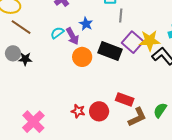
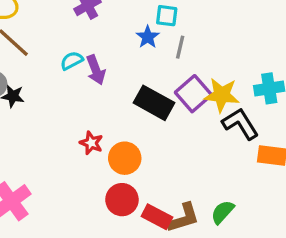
blue star: (86, 24) -> (148, 37), moved
orange circle: (82, 57) -> (125, 158), moved
red rectangle: (125, 99) -> (157, 217), moved
red star: (78, 111) -> (91, 143), moved

